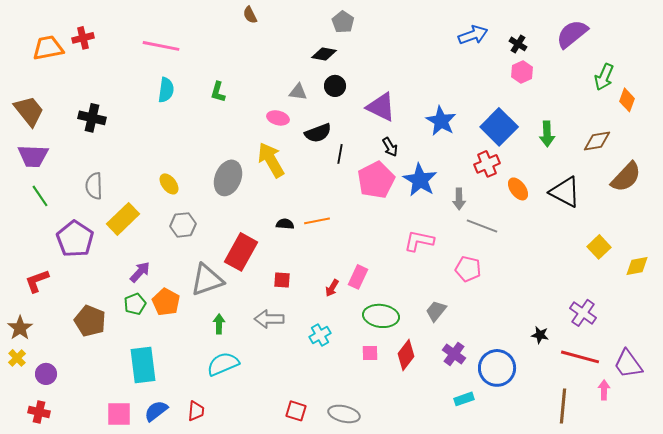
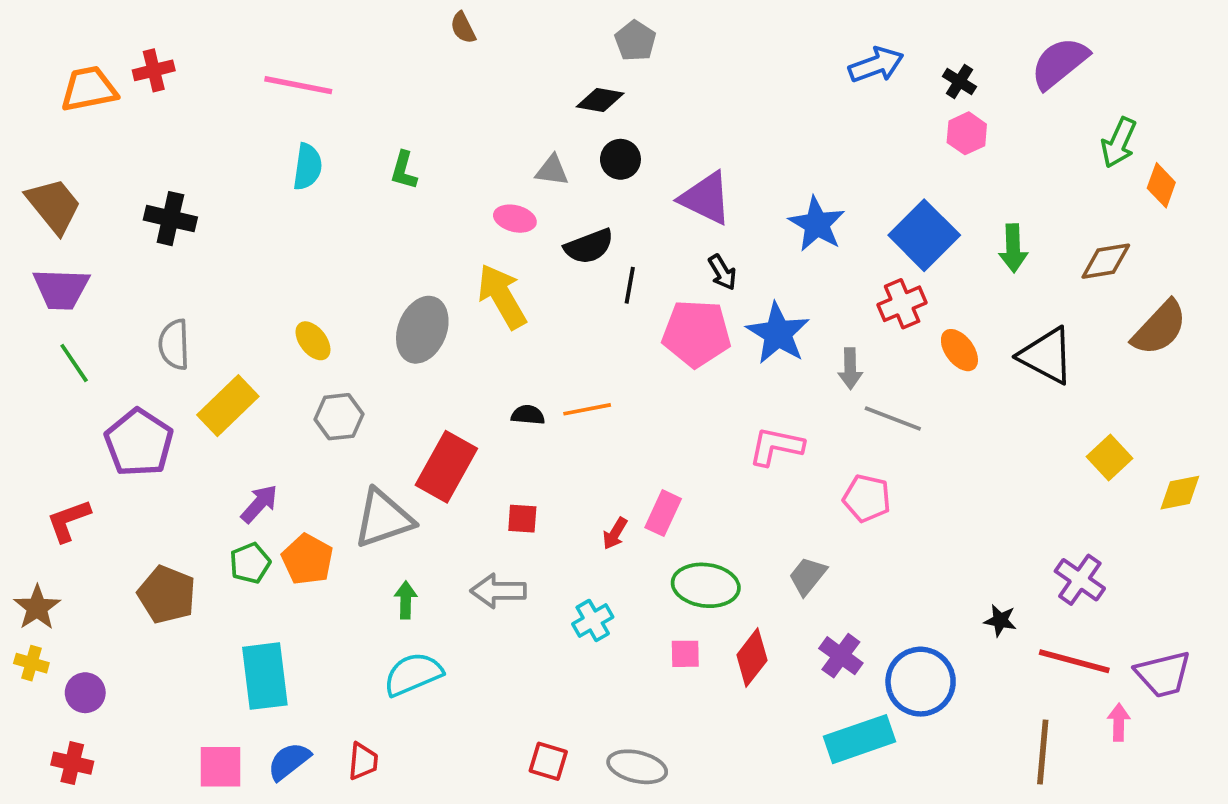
pink pentagon: (376, 180) -> (696, 333), turned 30
yellow cross: (17, 358) -> (31, 663), turned -30
purple trapezoid: (628, 364) -> (1163, 674), turned -68
cyan rectangle: (464, 399) -> (859, 739), size x1.8

